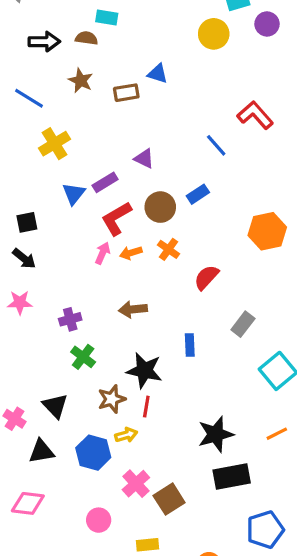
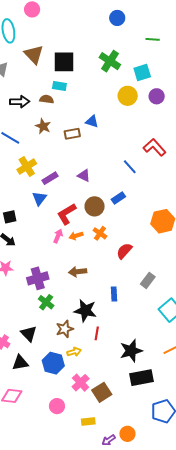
purple circle: (267, 24) -> (157, 96), moved
purple rectangle: (105, 182) -> (50, 178), moved
purple cross: (70, 319) -> (38, 278), size x1.5
red line: (146, 407) -> (97, 333), moved

